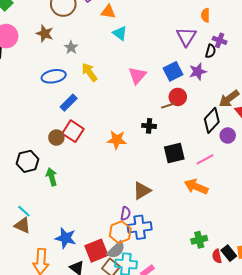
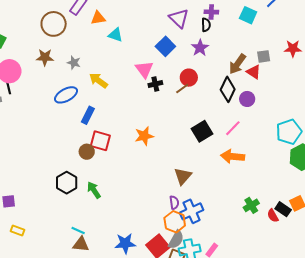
blue square: (173, 71) -> (165, 46), moved
black cross: (149, 126) -> (155, 84), moved

